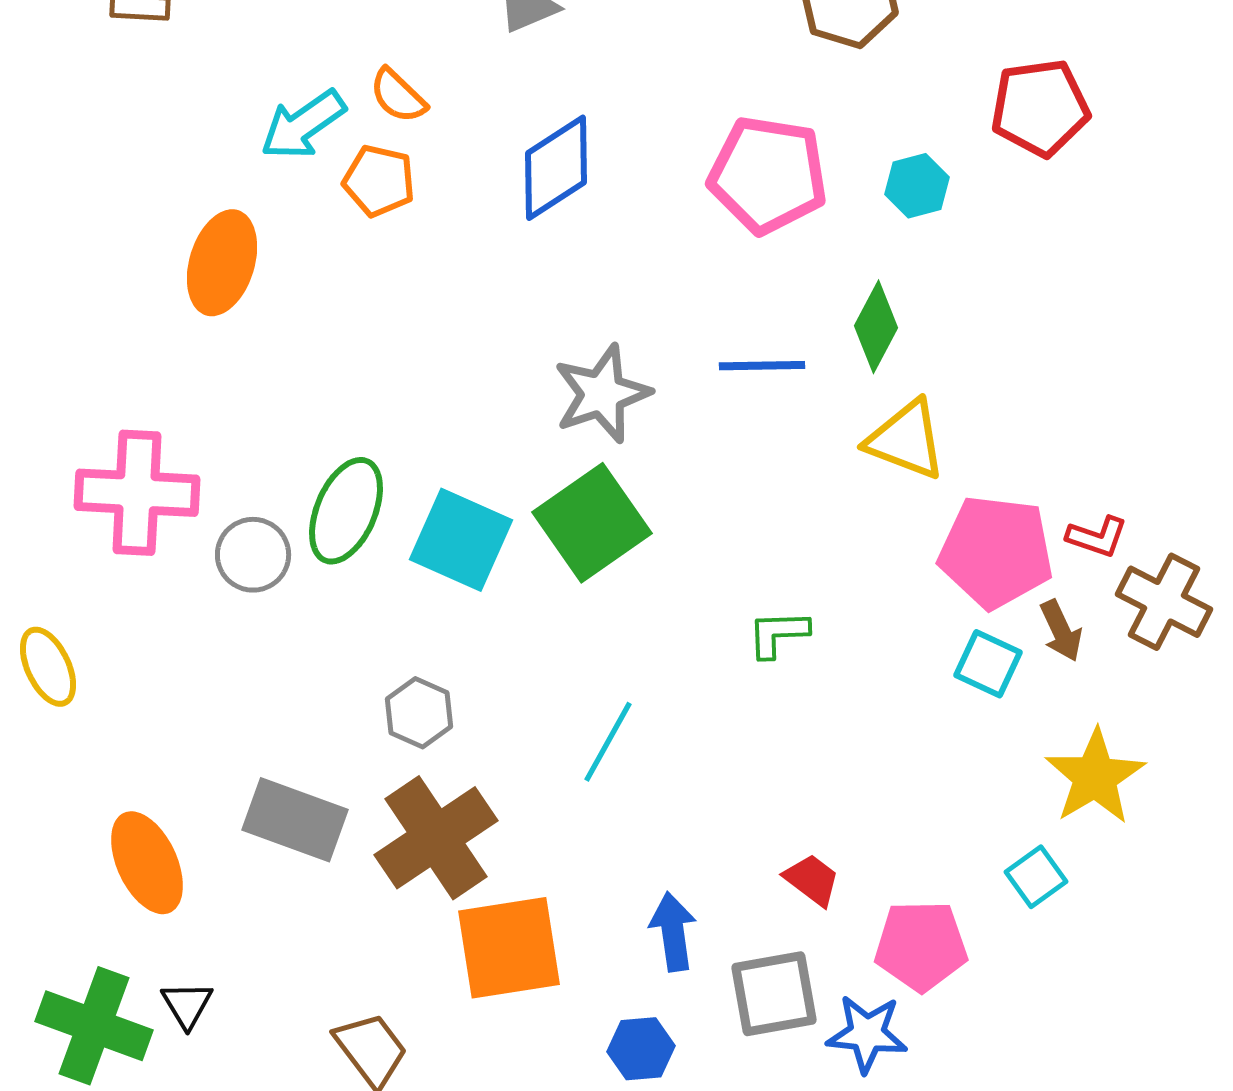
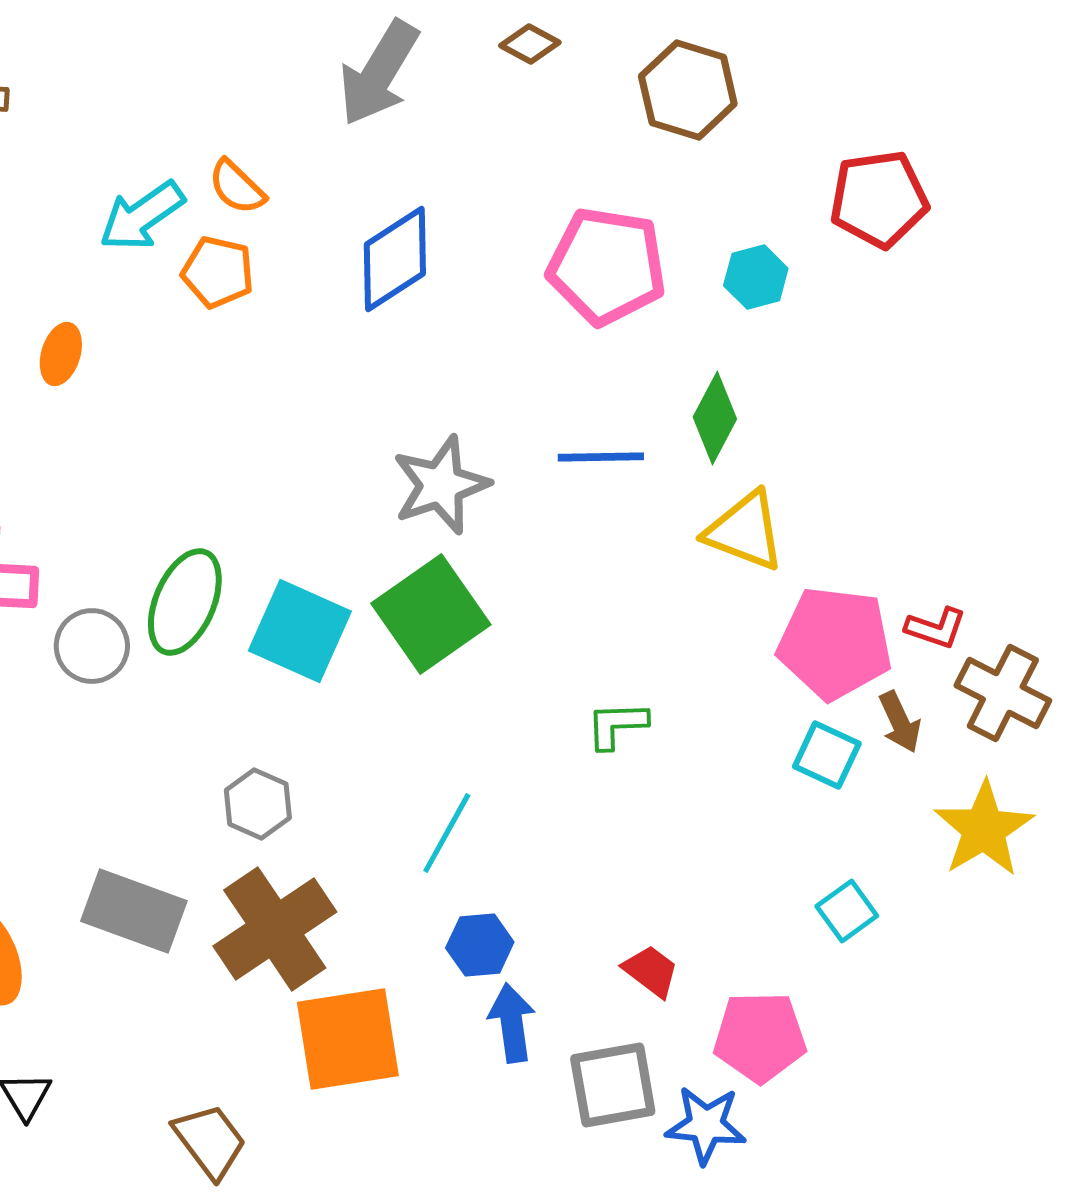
orange ellipse: (222, 263) -> (61, 354), size x0.6
yellow star: (1095, 777) -> (984, 829), moved
cyan square: (1036, 877) -> (847, 911), moved
blue hexagon: (641, 1049) -> (480, 945), moved

